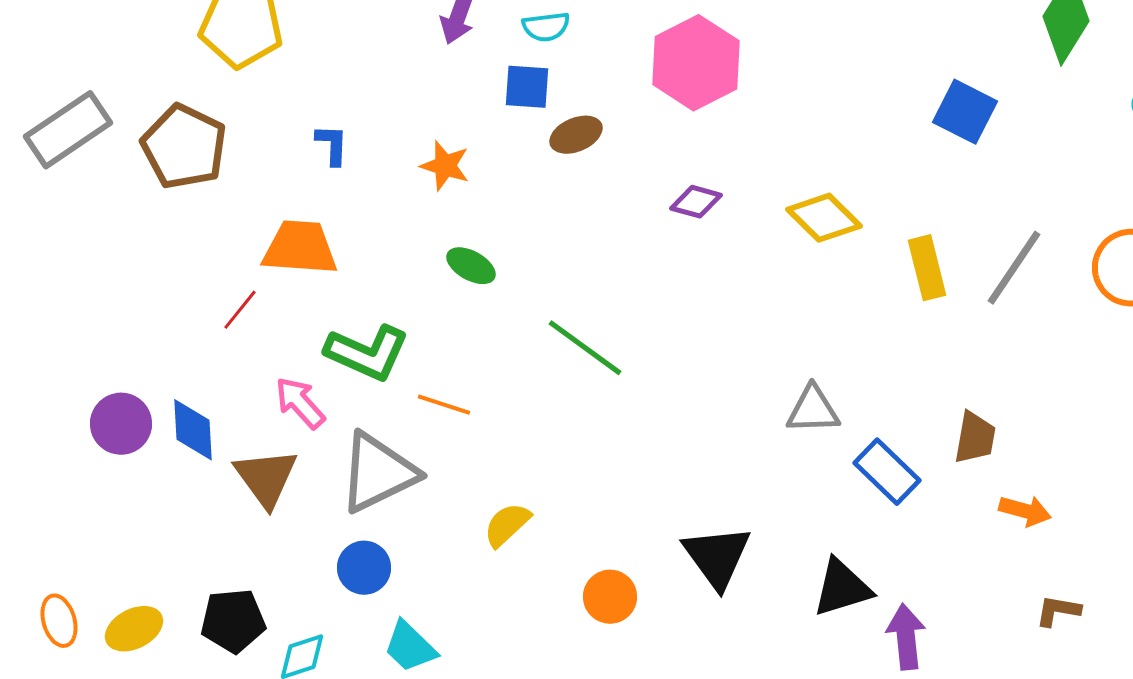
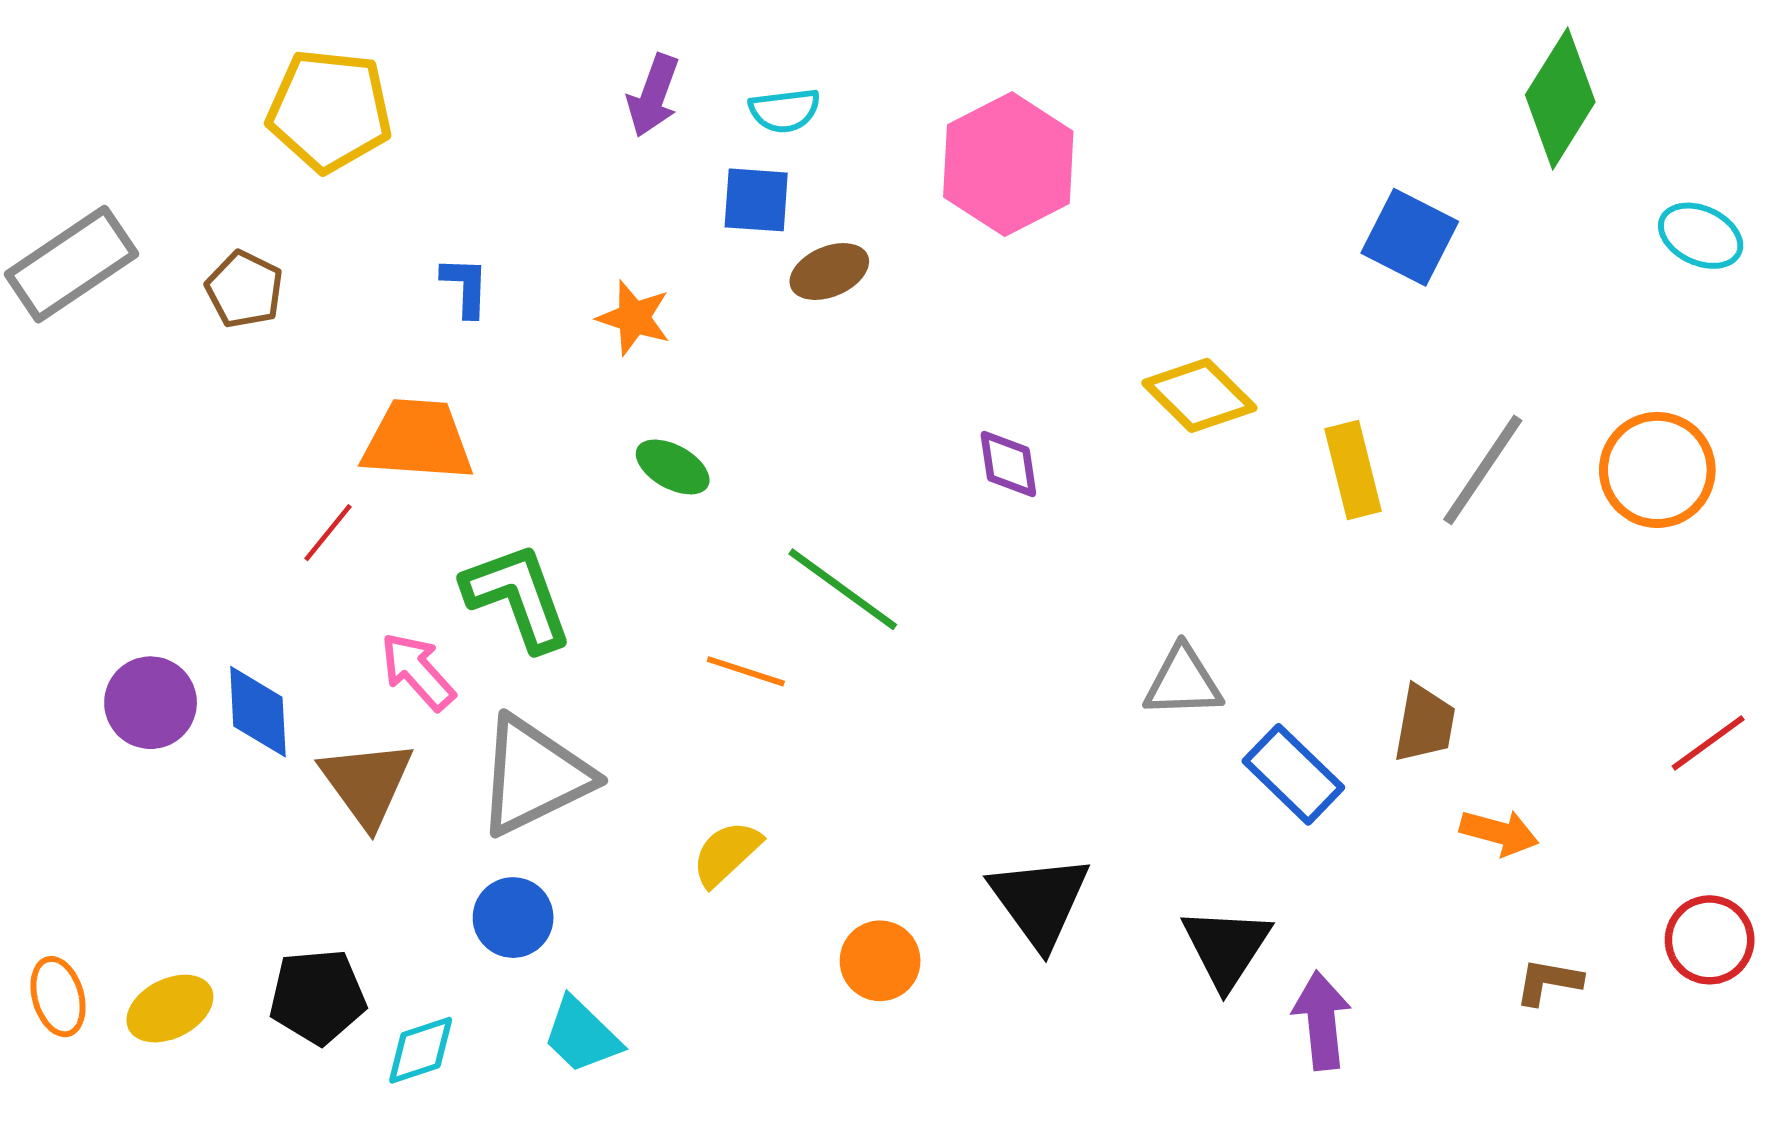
brown pentagon: (184, 147) -> (244, 289), size x0.6
purple diamond: (696, 202) -> (1008, 464), moved, turned 66
green L-shape: (367, 353) -> (518, 597), turned -134
orange line: (444, 405) -> (746, 671), moved
black triangle: (842, 588) -> (1226, 947), turned -40

